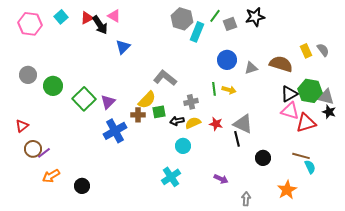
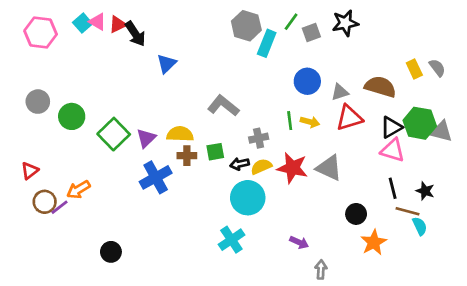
pink triangle: (114, 16) -> (97, 22), moved
yellow semicircle: (147, 100) -> (180, 134), moved, turned -132
black star: (329, 112) -> (425, 191), moved
red triangle: (306, 123) -> (349, 118), moved
red star: (216, 124) -> (292, 168), size x1.6
black line: (237, 139) -> (393, 188), moved
cyan circle: (183, 146) -> (248, 198), size x1.6
orange arrow: (51, 176) -> (78, 190), moved
orange star: (287, 190) -> (374, 242), moved
gray arrow: (246, 199) -> (321, 269), moved

